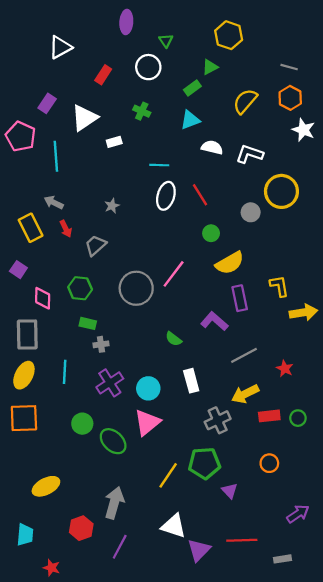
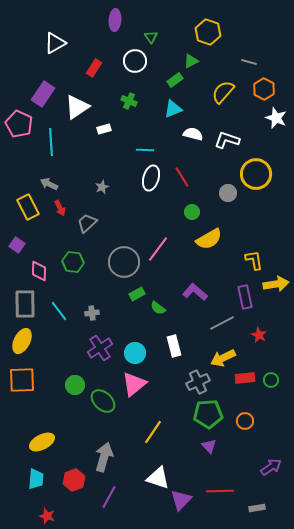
gray line: (289, 67) -> (249, 62), moved
purple rectangle: (47, 103) -> (43, 94), size x1.4
purple rectangle: (240, 298) -> (245, 297), moved
green rectangle: (88, 323) -> (137, 294), moved, turned -42
cyan line: (65, 372) -> (59, 311), moved, turned -40
green pentagon: (204, 463) -> (208, 414), moved
cyan trapezoid: (25, 535) -> (36, 479), moved

